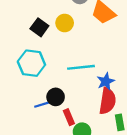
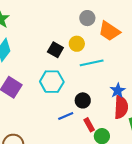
cyan line: (81, 67) -> (92, 63), moved
black circle: (56, 97) -> (83, 100), moved

